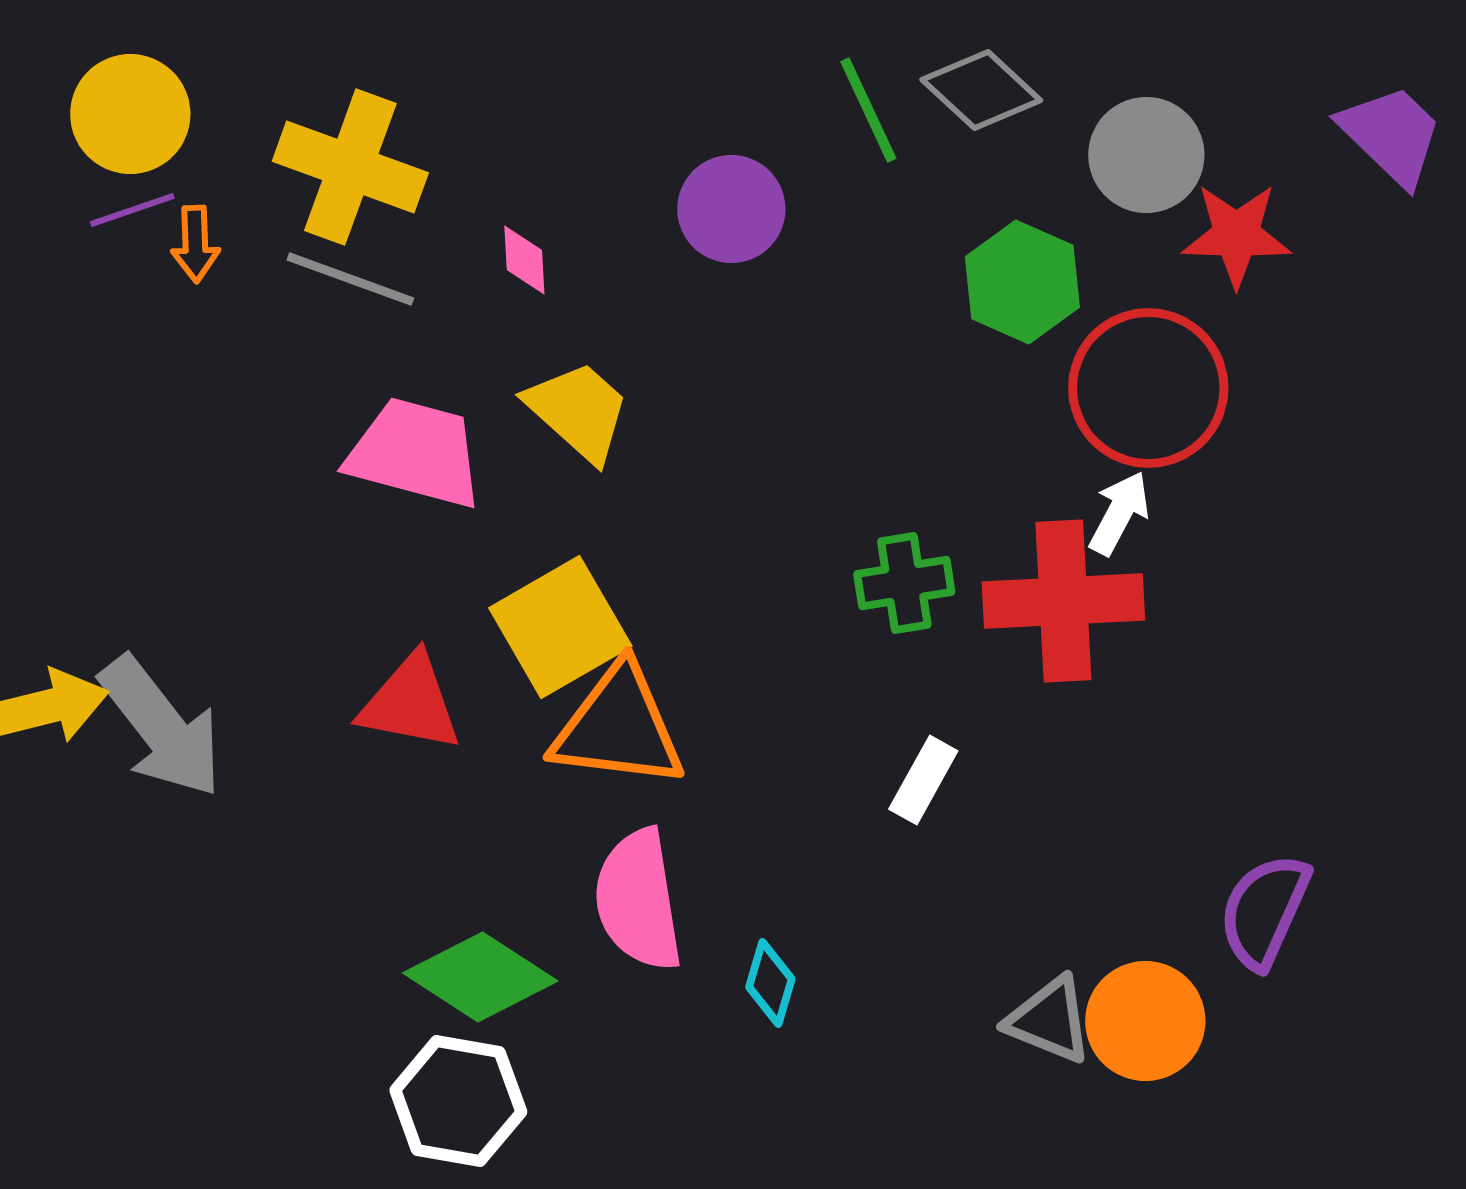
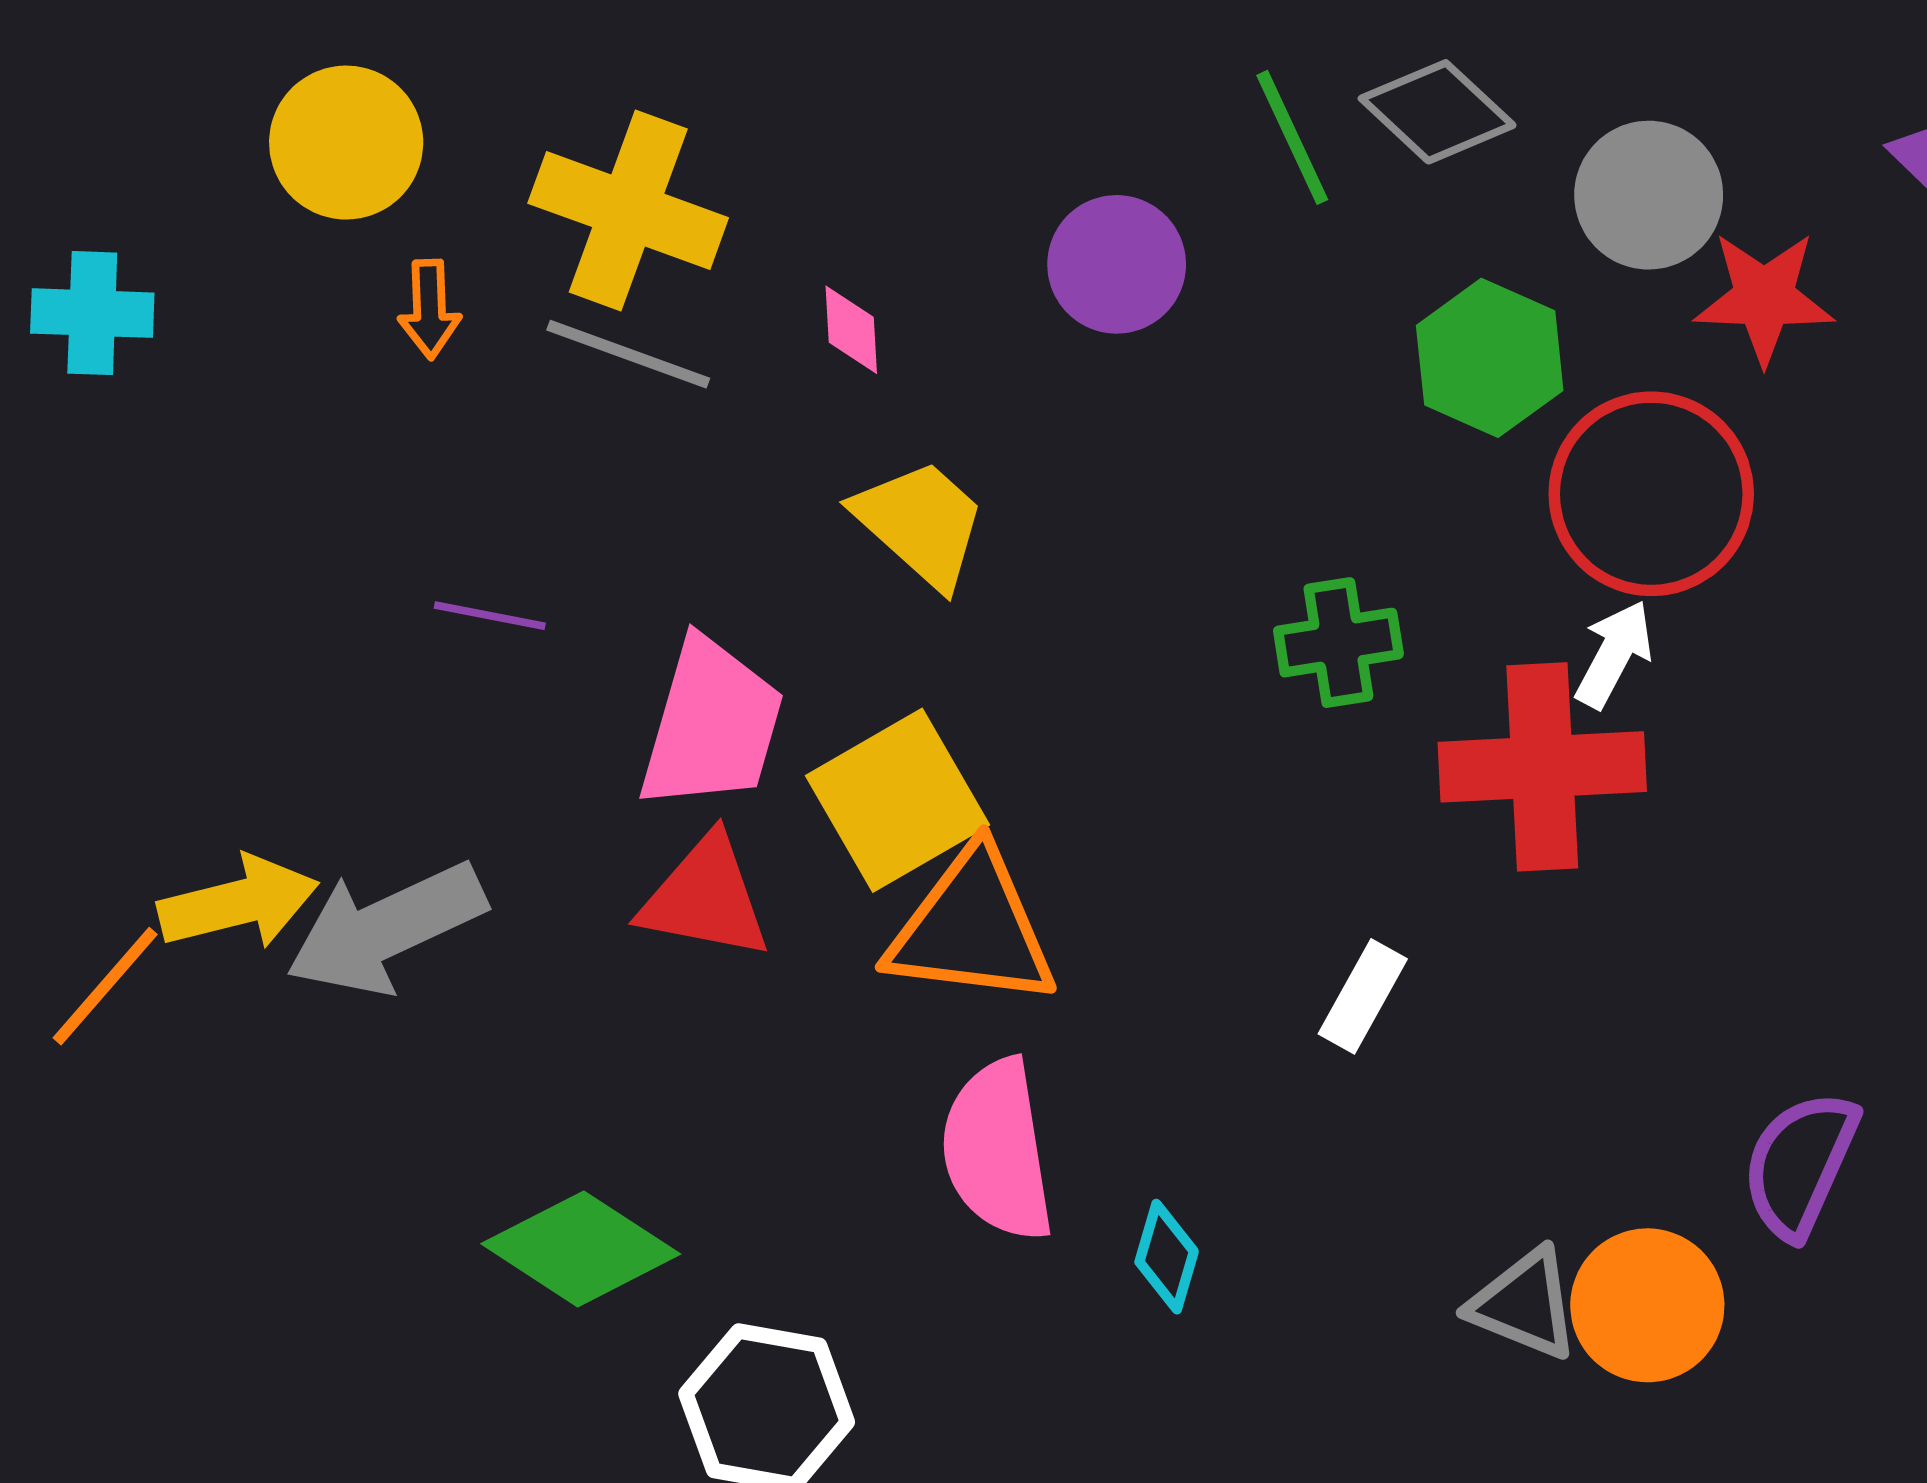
purple line: (132, 210) -> (490, 616), moved, turned 30
pink trapezoid: (415, 453) -> (712, 725), moved, turned 91
green cross: (904, 583) -> (1338, 643), moved
gray arrow: (161, 727) -> (386, 928), turned 103
green diamond: (480, 977) -> (581, 1249), moved

